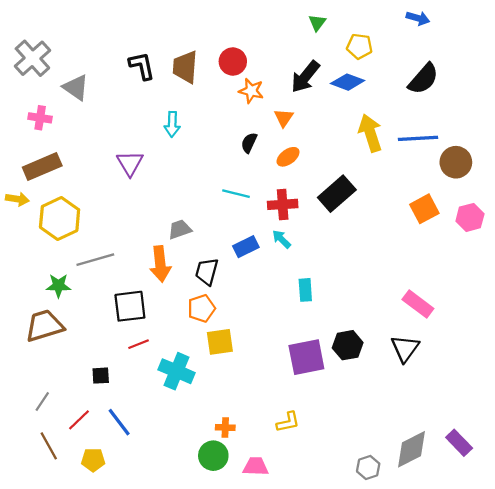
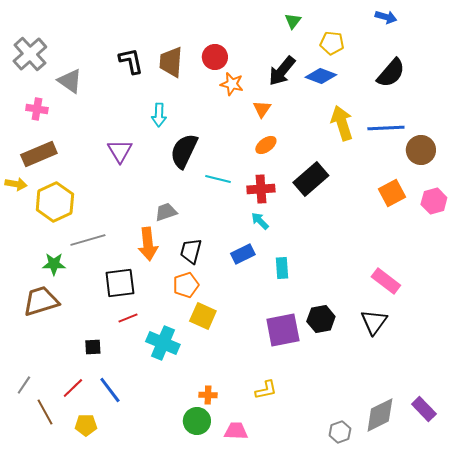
black semicircle: (249, 143) -> (184, 151), moved, size x1.8
blue rectangle: (246, 247) -> (243, 254), moved
yellow square: (220, 342) -> (203, 316), turned 32
gray line: (42, 402) -> (24, 385), moved

